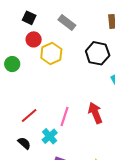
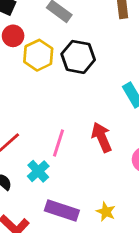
black hexagon: (98, 53) -> (78, 57), moved

